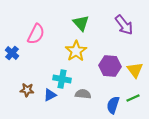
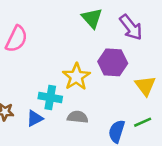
green triangle: (81, 23) -> (92, 18), moved
yellow star: (76, 51) -> (76, 77), moved
purple hexagon: (110, 66) -> (113, 62), moved

